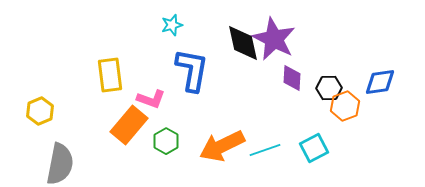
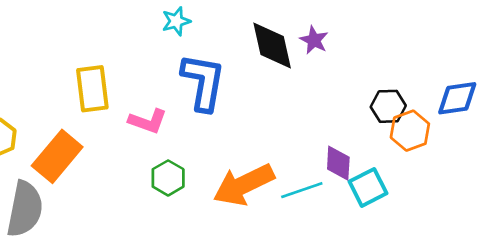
purple star: (274, 39) -> (314, 40), size x0.5
purple diamond: (292, 78) -> (338, 163), moved
orange rectangle: (129, 125) -> (57, 156), moved

